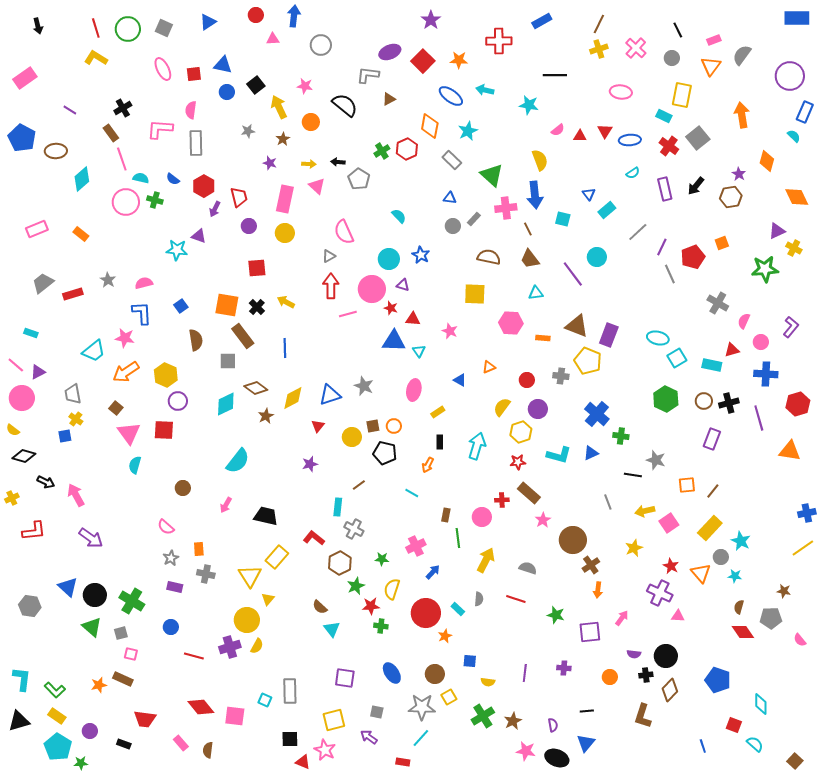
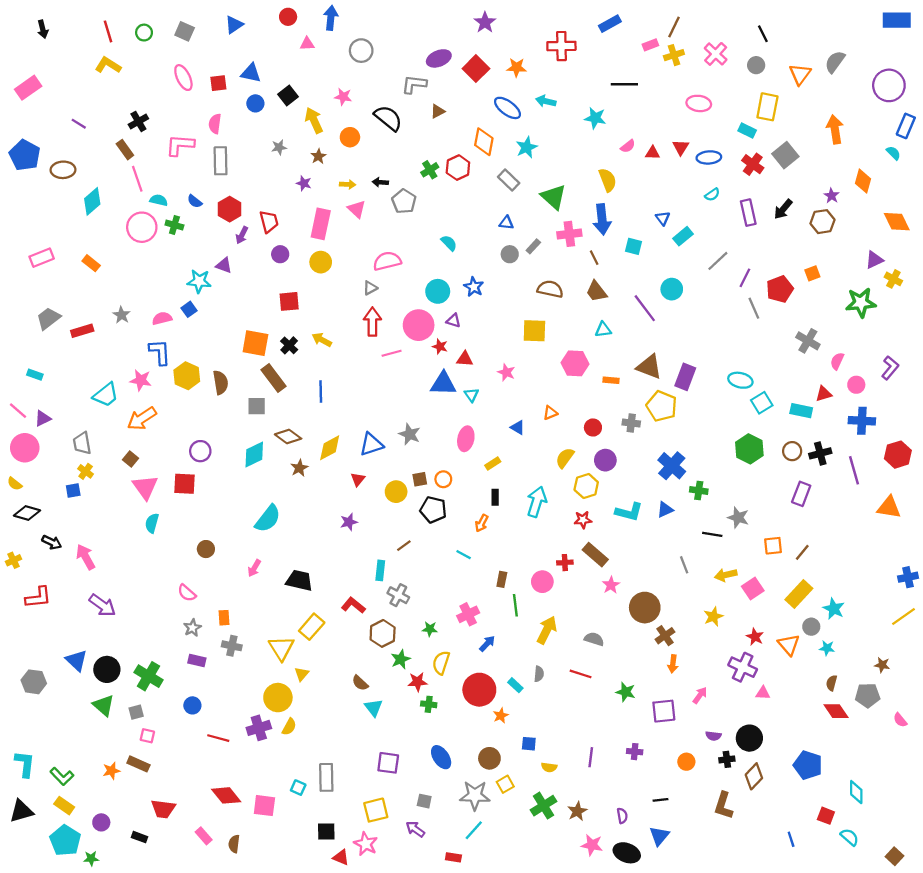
green circle: (128, 29) -> (144, 33), size x0.6
pink rectangle: (714, 40) -> (650, 45), moved
pink semicircle: (344, 232) -> (387, 261), turned 100
blue square: (181, 306) -> (189, 309), moved
yellow hexagon: (166, 375) -> (187, 376), moved

